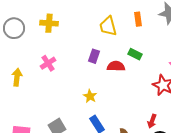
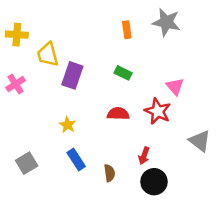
yellow trapezoid: (108, 26) -> (48, 54), moved
purple rectangle: (94, 56) -> (72, 75), size x1.5
red semicircle: (116, 66) -> (118, 114), moved

